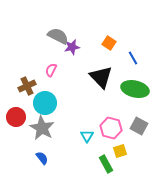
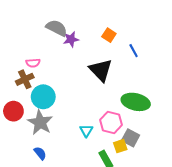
pink semicircle: (51, 70) -> (33, 63), moved, turned -120
green ellipse: (135, 89) -> (136, 102), moved
gray square: (139, 126) -> (131, 138), moved

